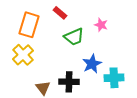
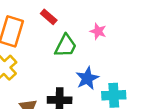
green trapezoid: (74, 37) -> (66, 46), turned -40

